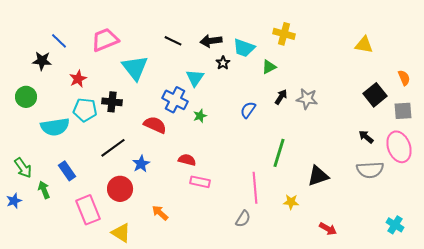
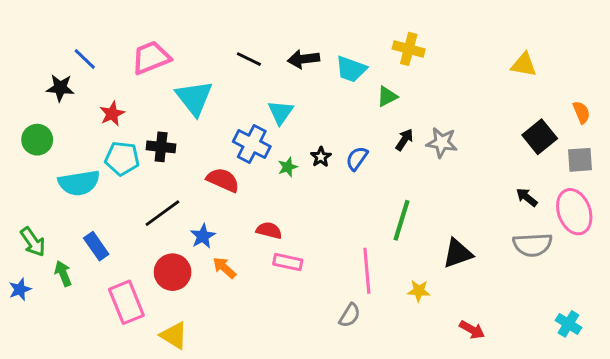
black star: (223, 63) -> (321, 157), moved
orange arrow: (160, 213) -> (224, 268), moved

